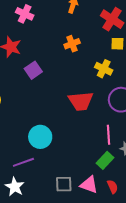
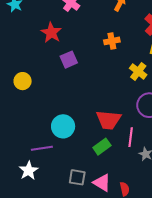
red trapezoid: (81, 101) -> (108, 120), moved
green rectangle: (105, 160) -> (102, 147), moved

